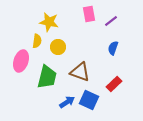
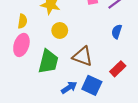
yellow semicircle: (37, 41) -> (22, 21), moved

